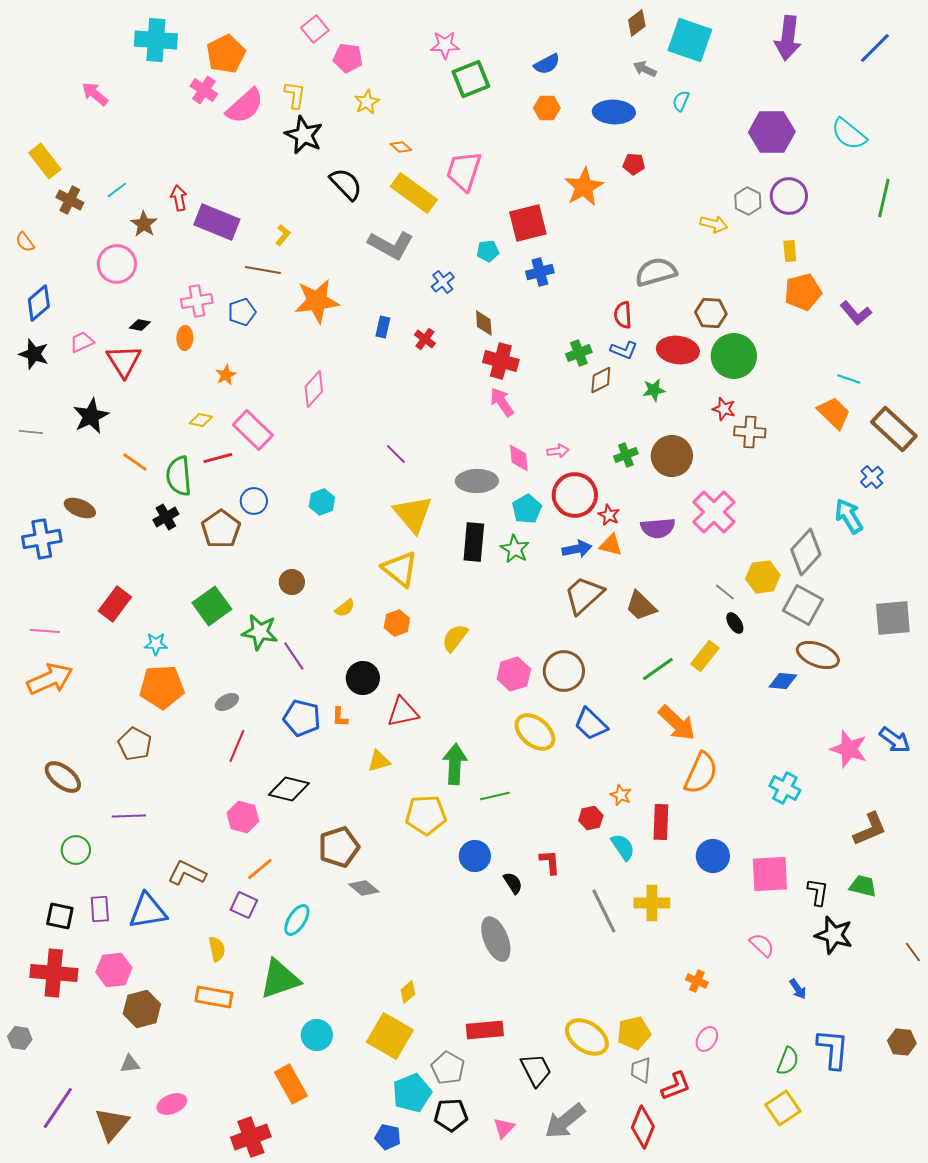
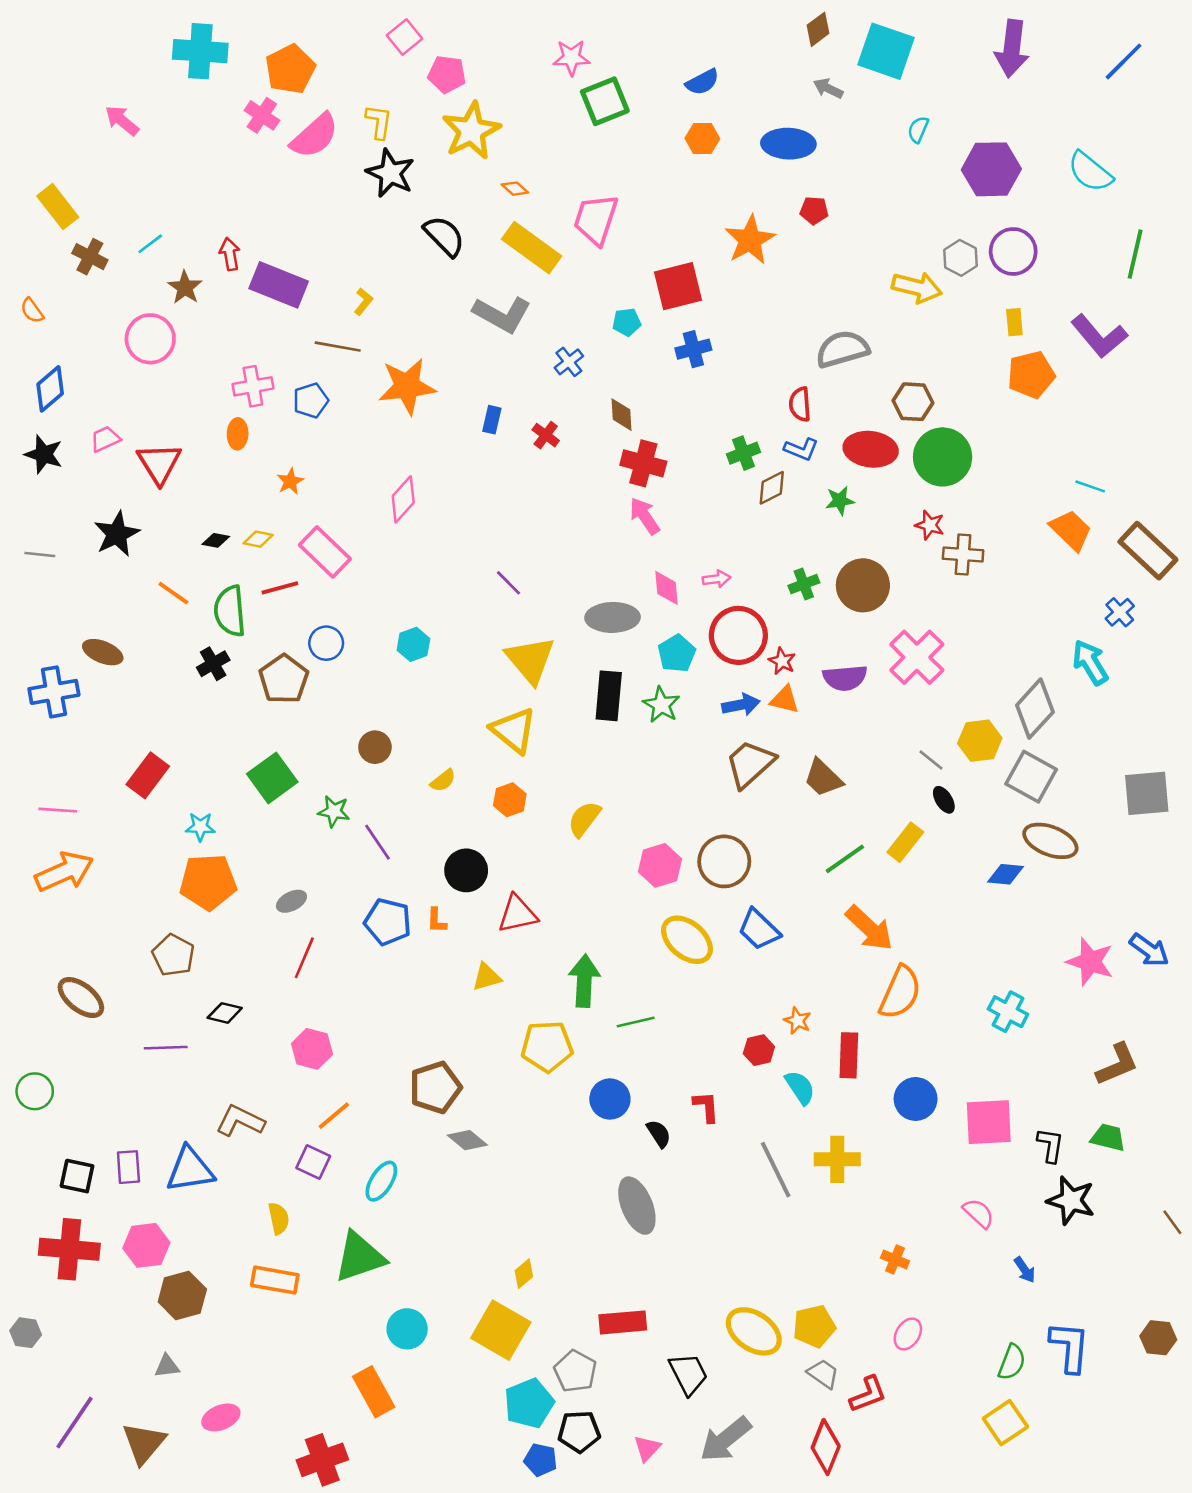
cyan semicircle: (681, 101) -> (918, 129), moved
yellow star: (367, 102) -> (471, 131), size x1.8
yellow arrow: (714, 224) -> (917, 287), size x1.4
purple L-shape: (856, 313) -> (1099, 336), moved, size x1.4
black diamond: (140, 325) -> (216, 540), moved
green star: (260, 632) -> (334, 811), size x0.7
black diamond: (289, 789) -> (225, 1013), moved, size x0.7
green circle: (76, 850) -> (35, 1091), moved
gray trapezoid: (641, 1070) -> (823, 1374), turned 120
blue pentagon: (388, 1137) -> (541, 1460), moved

